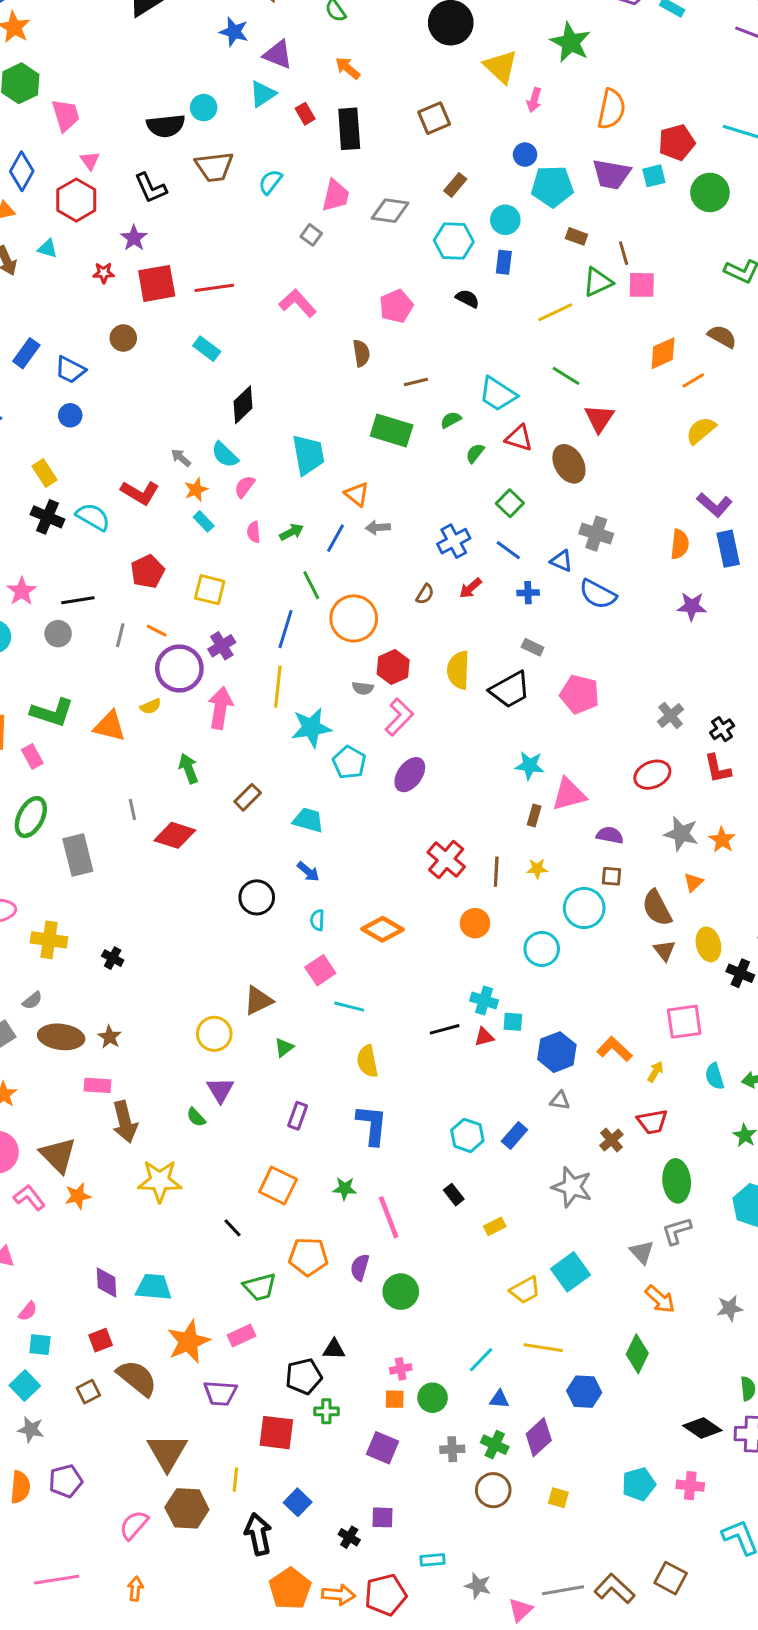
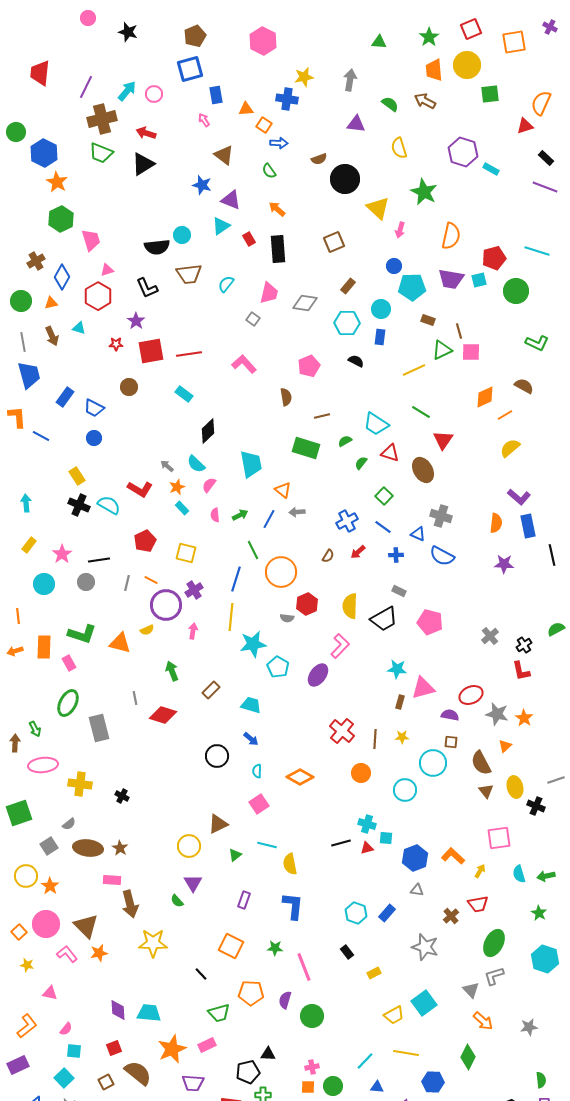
pink triangle: (90, 161) -> (107, 270), turned 48
pink arrow: (220, 708) -> (193, 631), size x0.6
pink L-shape: (399, 717) -> (340, 646), moved
red ellipse: (652, 775) -> (471, 695), moved
cyan line: (349, 1007) -> (267, 845), moved
green ellipse: (677, 1181) -> (494, 943), turned 32

